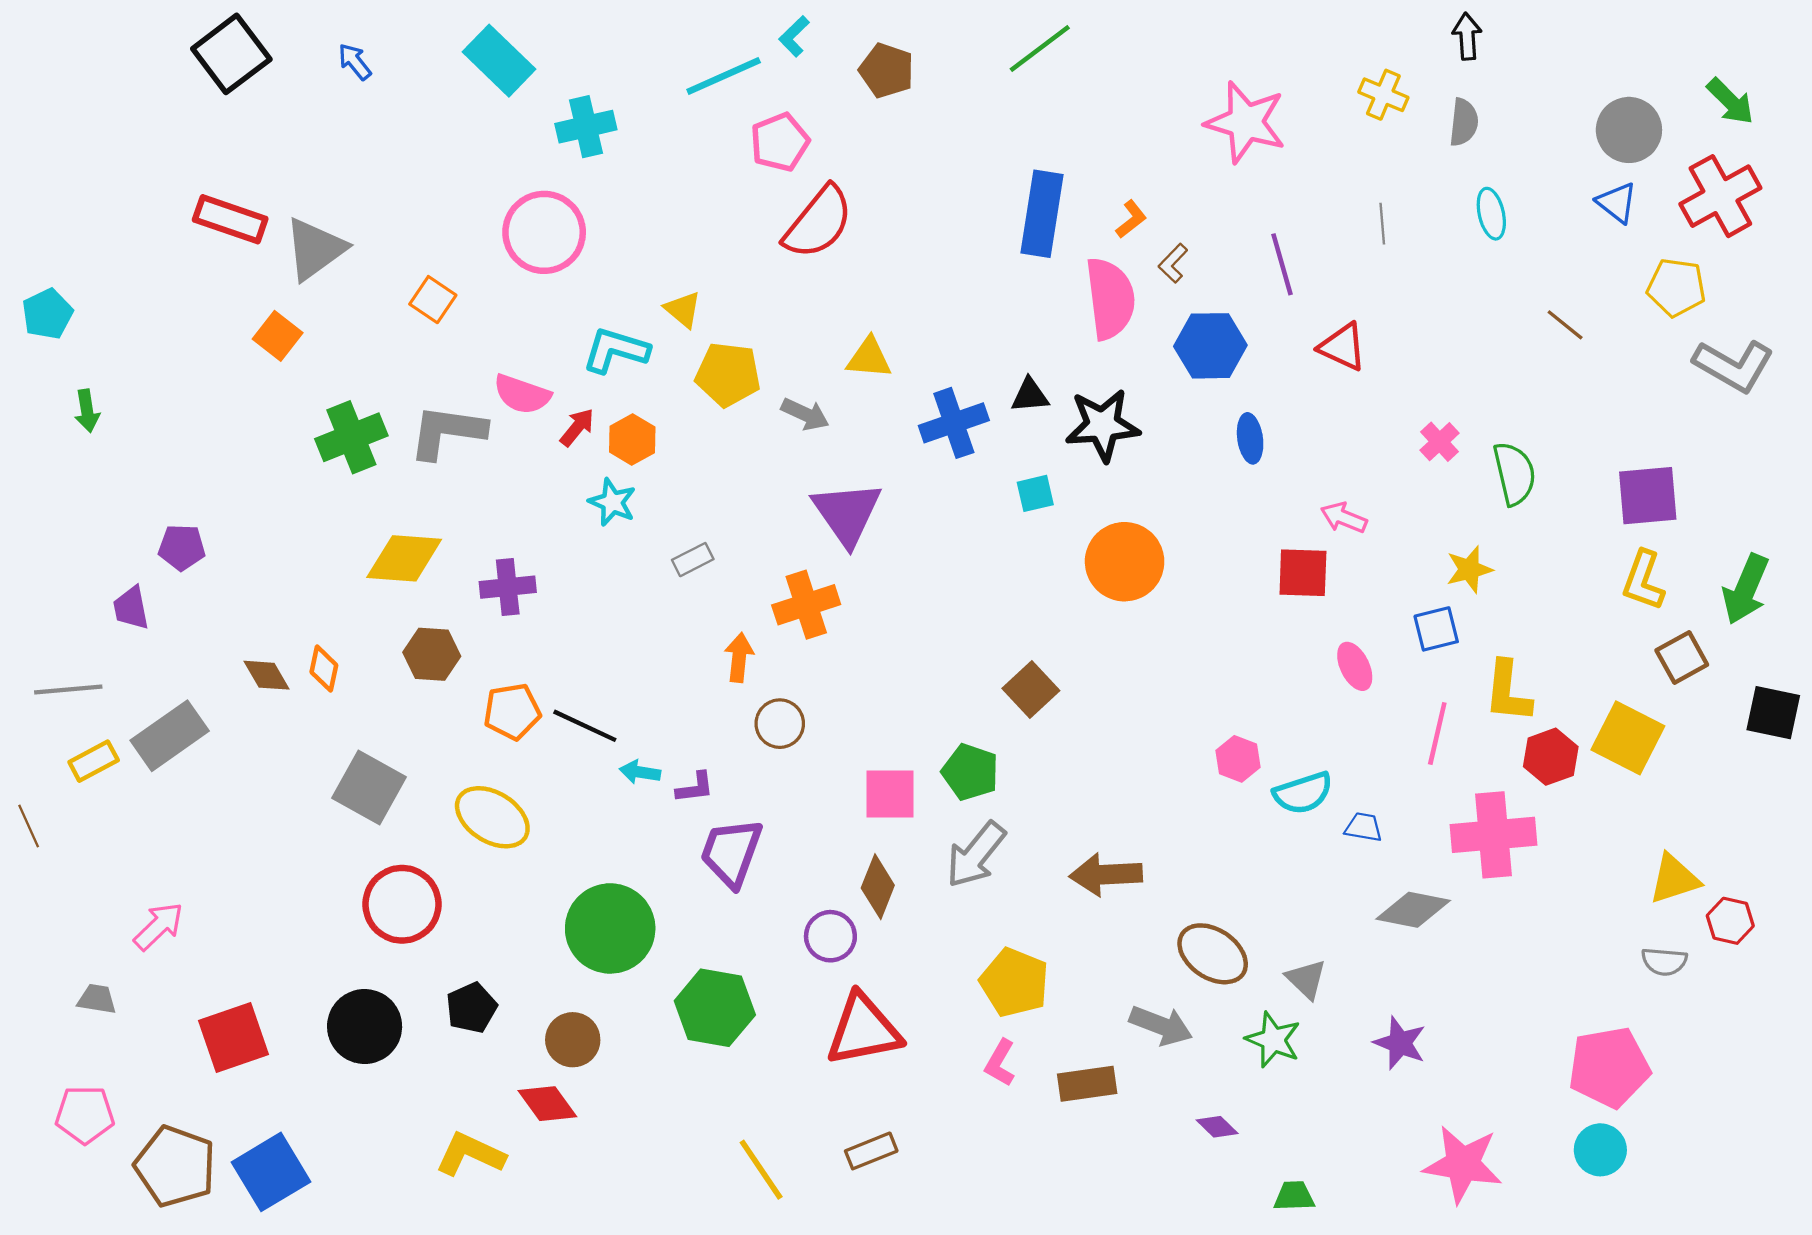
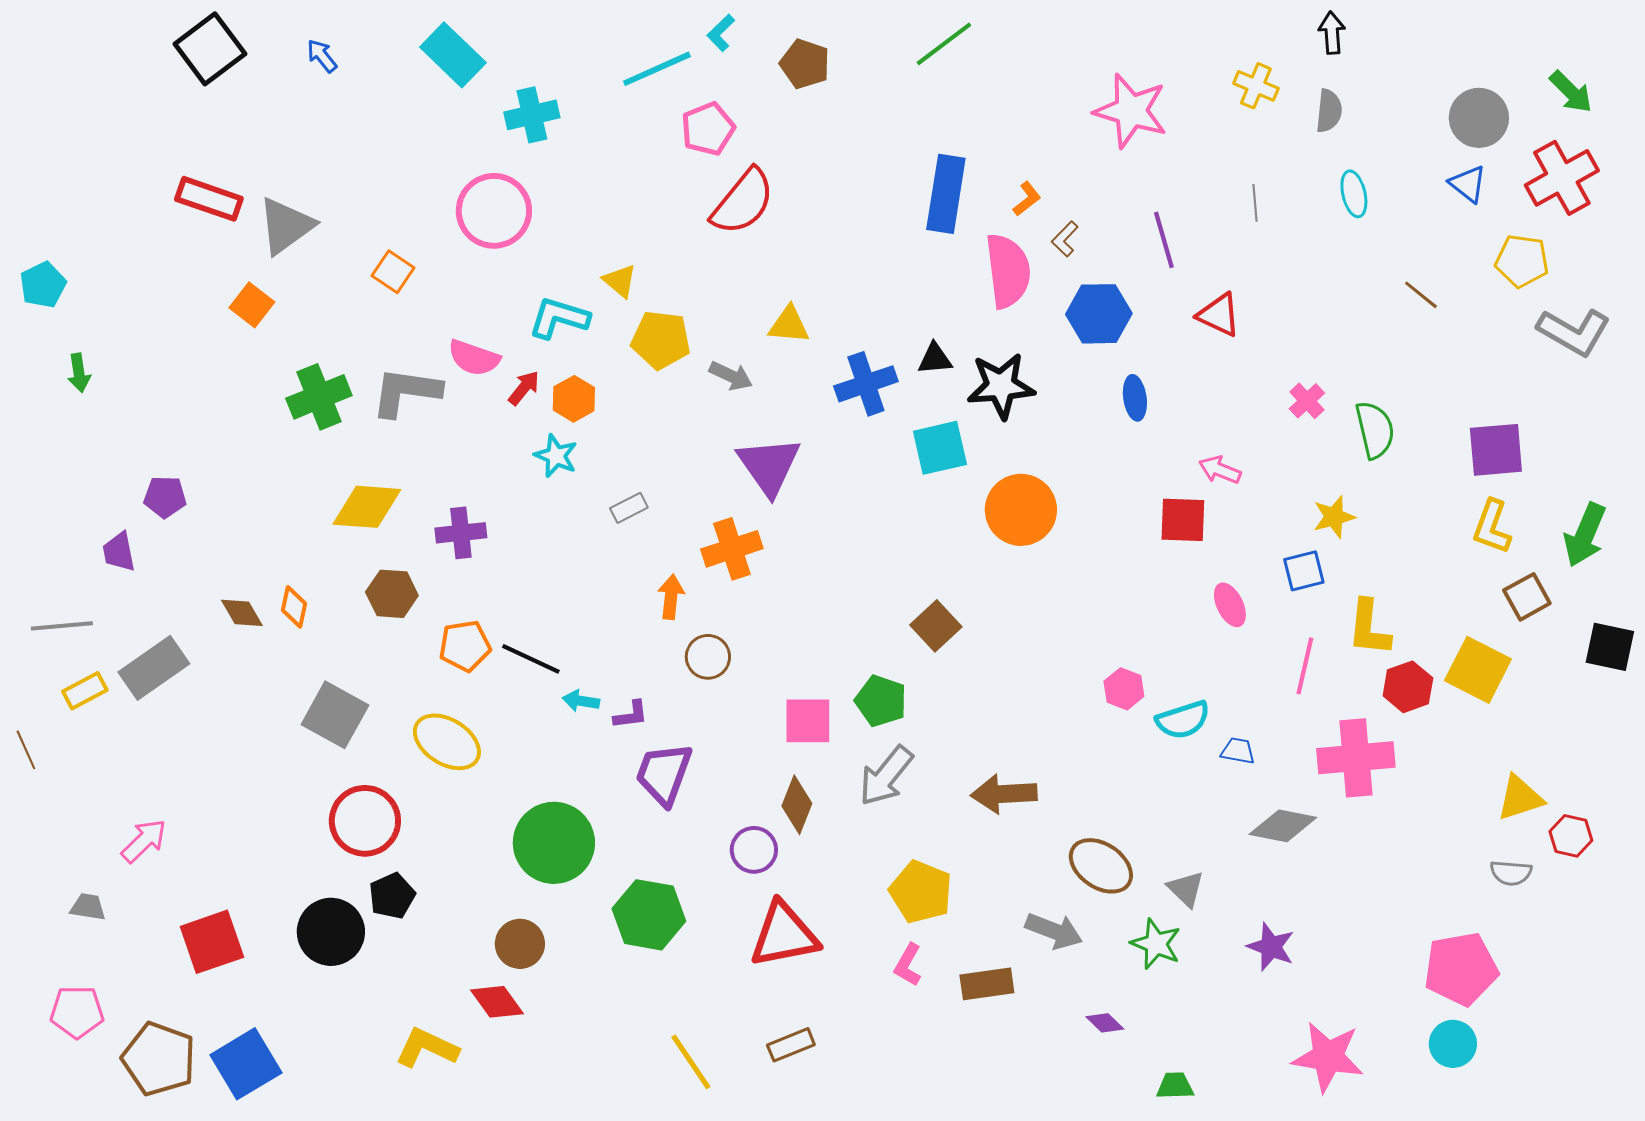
cyan square: (1035, 493) -> (940, 448), size x1.6
black pentagon: (471, 1008) -> (392, 896), moved

